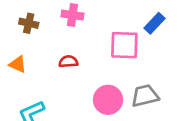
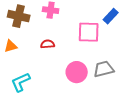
brown cross: (29, 23) -> (19, 16), size x1.5
orange triangle: (18, 64) -> (11, 46), turned -40

